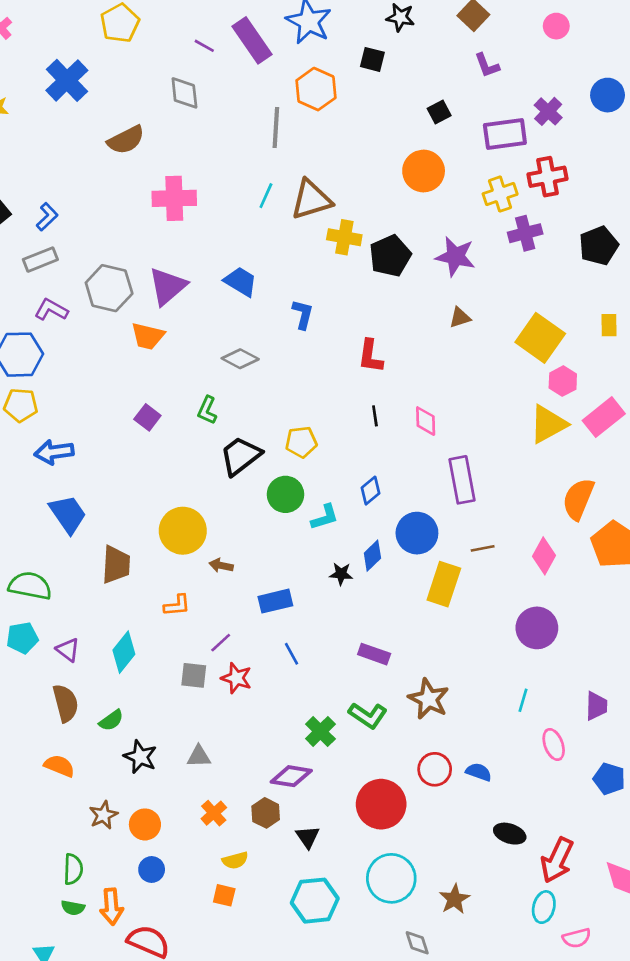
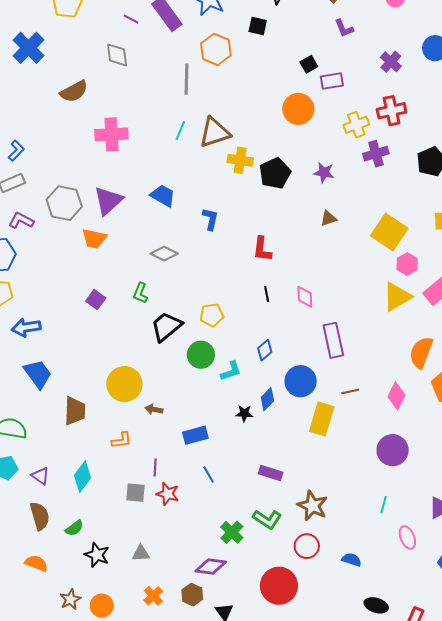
purple rectangle: (505, 134) -> (332, 81), moved, size x0.7
purple star: (455, 257) -> (324, 173), size x0.7
purple line: (221, 643) -> (155, 467), turned -42
red circle: (435, 769) -> (307, 546), moved

